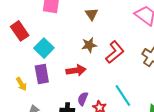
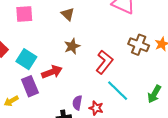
red L-shape: (115, 52) -> (104, 62), moved
red arrow: (76, 70) -> (52, 72), moved
yellow arrow: (21, 84) -> (11, 101), turned 104

